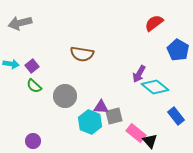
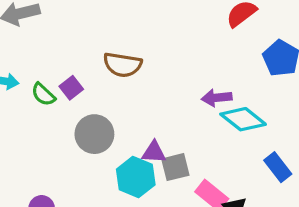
purple square: (32, 66) -> (71, 88), moved
purple arrow: (139, 74) -> (217, 98), turned 54
green semicircle: (34, 86) -> (43, 94), moved

